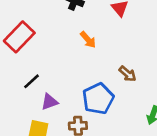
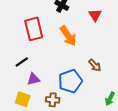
red rectangle: (19, 37) -> (34, 29), moved, turned -65
orange arrow: (88, 40) -> (68, 36), size x1.5

